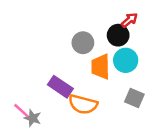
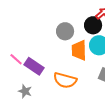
purple rectangle: (60, 87) -> (34, 66), moved
pink line: (21, 111) -> (16, 59), moved

